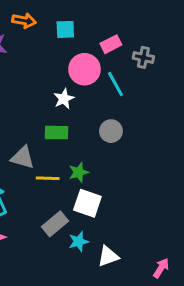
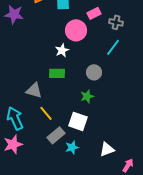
cyan line: (115, 84) -> (113, 47), moved, turned 66
green star: (79, 172) -> (87, 96), moved
yellow line: (48, 178) -> (46, 113), moved, turned 49
white triangle: (108, 256) -> (107, 149), moved

